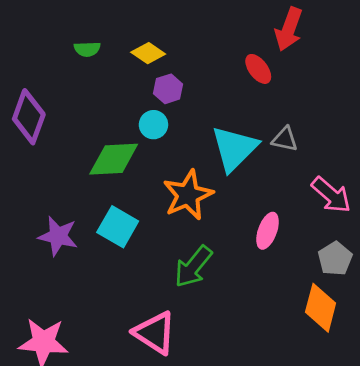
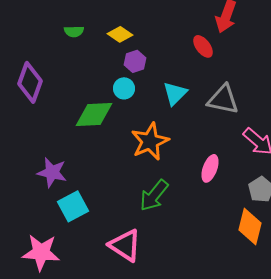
gray triangle: (285, 139) -> (223, 99), size x1.6
cyan triangle: (234, 149) -> (175, 93), moved, size x0.7
cyan square: (118, 227) -> (73, 206), moved, turned 32

